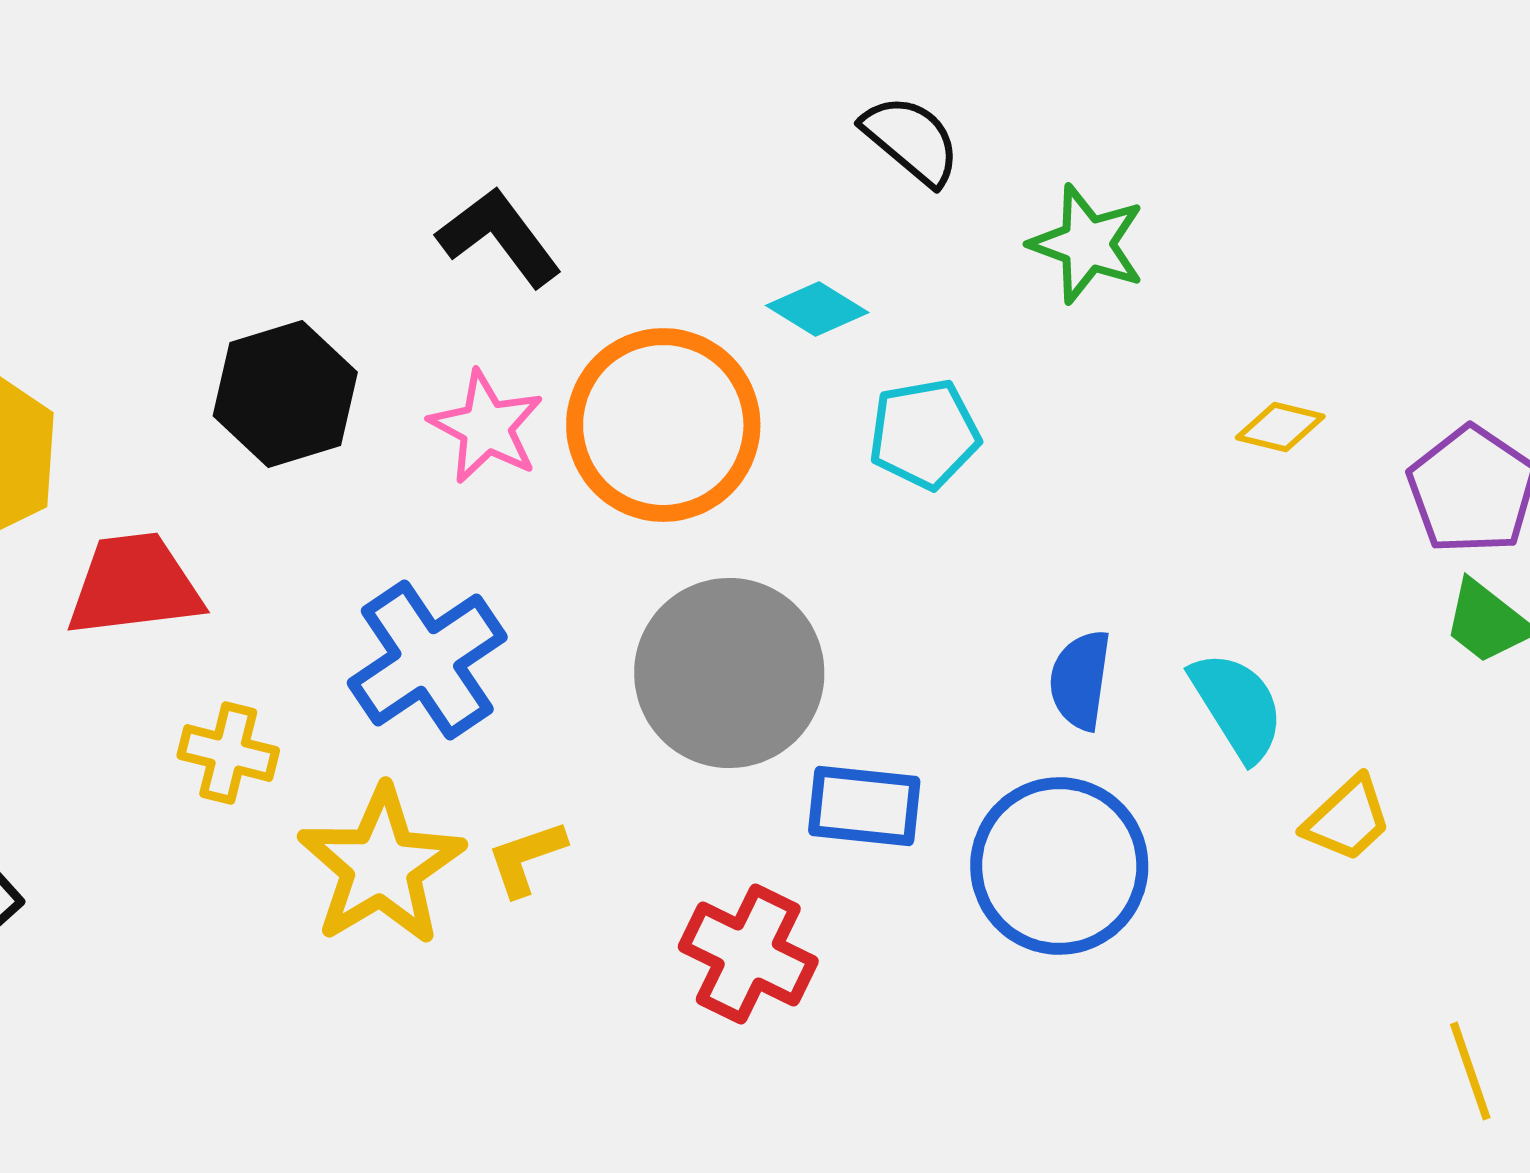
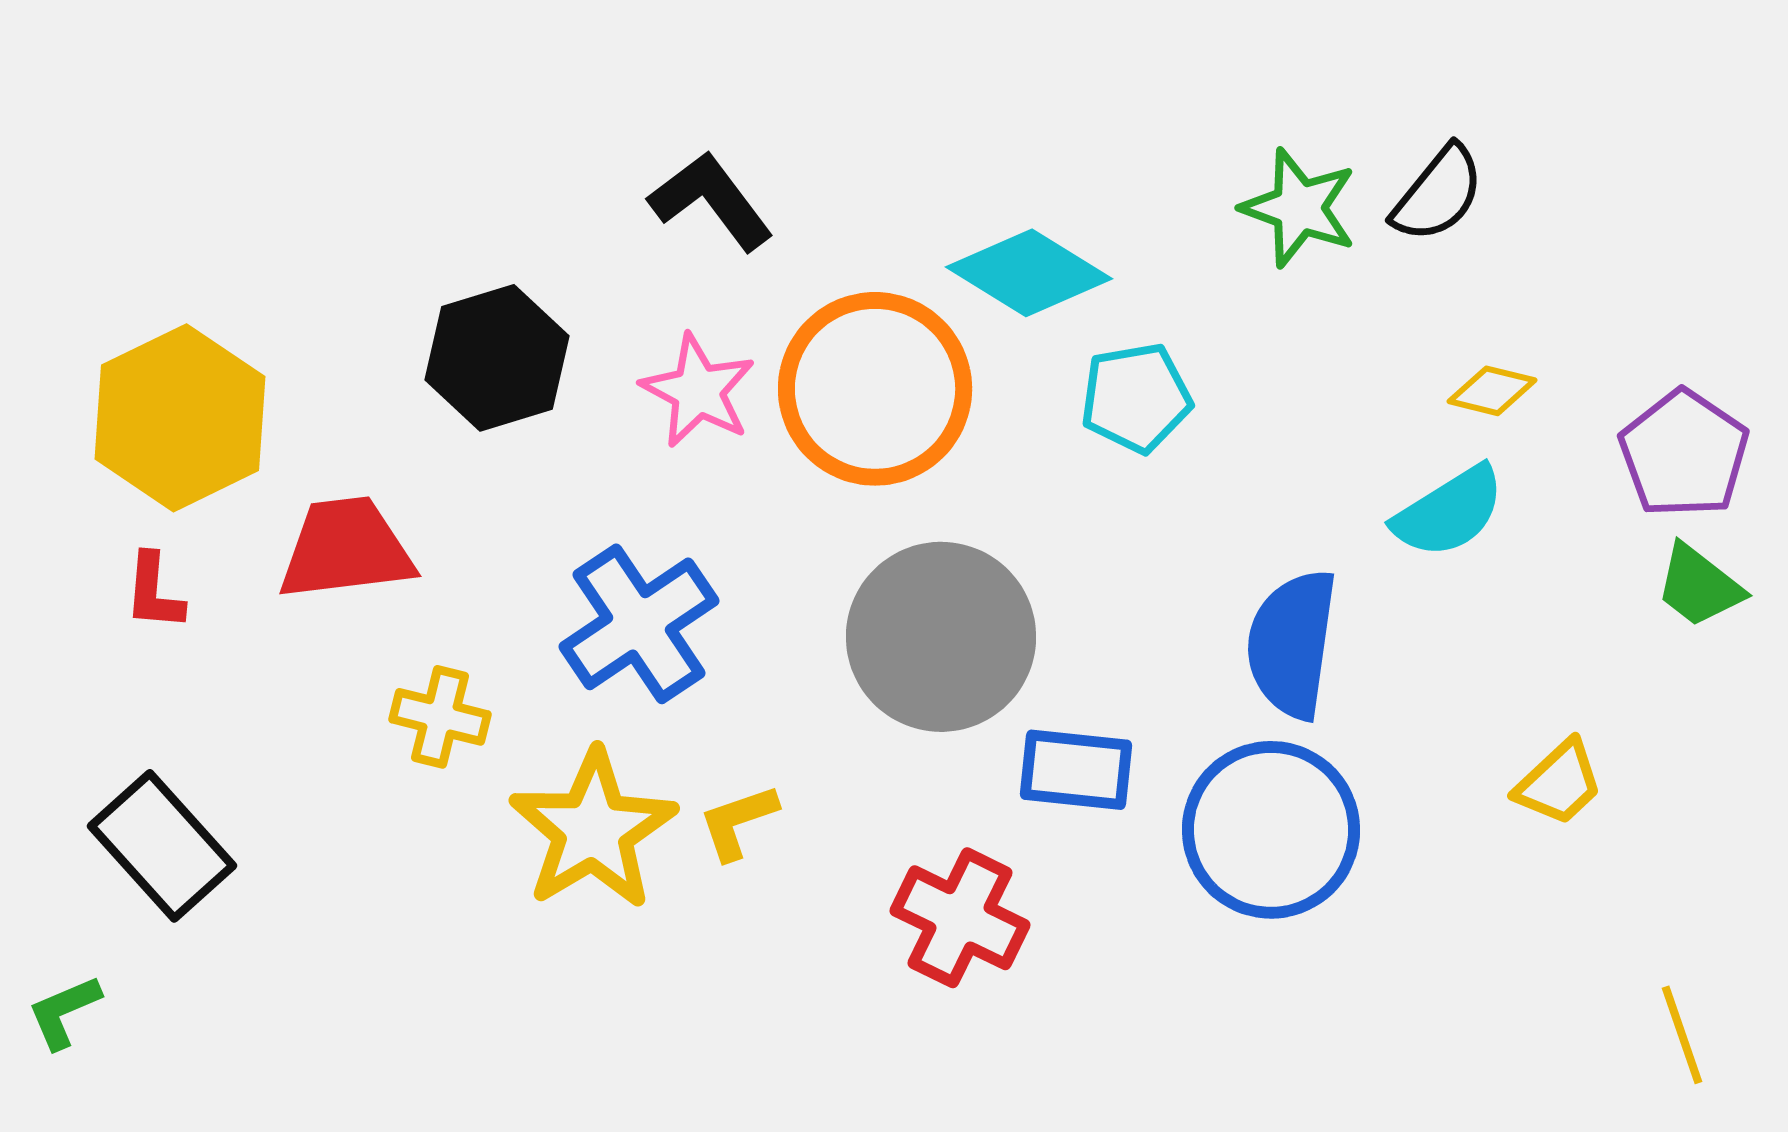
black semicircle: (911, 140) -> (1438, 194), moved, turned 89
cyan diamond: (817, 309) -> (1029, 273), size x1.6
blue semicircle: (1080, 680) -> (1292, 644), size x1.5
cyan semicircle: (1237, 706) -> (1449, 512), moved, turned 90

